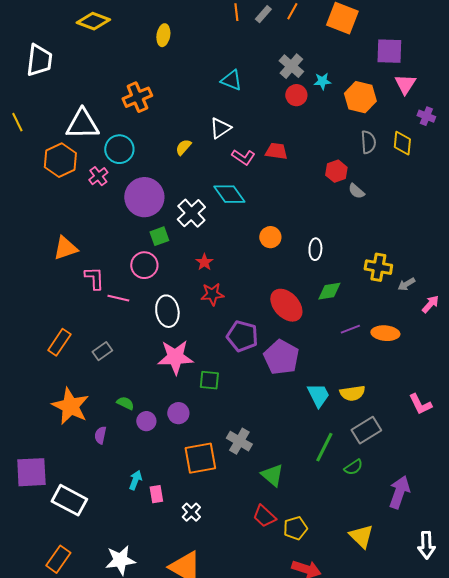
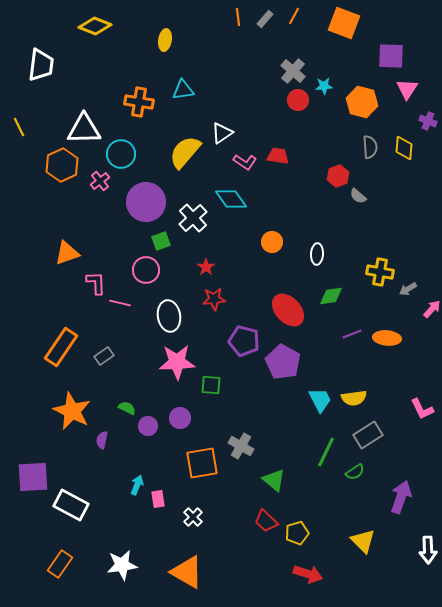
cyan triangle: (231, 80) -> (183, 90), moved, turned -30
orange cross: (137, 97) -> (139, 102), turned 32
yellow semicircle: (183, 147) -> (185, 152), size x2.0
orange rectangle: (59, 342) -> (61, 347), size x1.4

